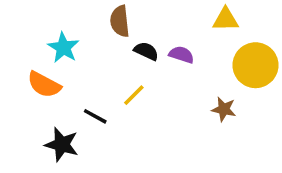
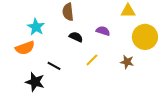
black semicircle: (146, 51) -> (76, 37), moved
orange semicircle: (44, 85) -> (25, 48), turned -48
yellow line: (134, 95) -> (92, 60), moved

